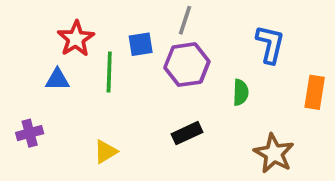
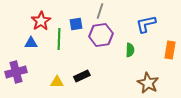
blue L-shape: (270, 44) -> (146, 24), turned -115
purple cross: (30, 133) -> (16, 72), size x1.5
black rectangle: (187, 133) -> (82, 76), moved
yellow triangle: (105, 152) -> (57, 82), turned 32

